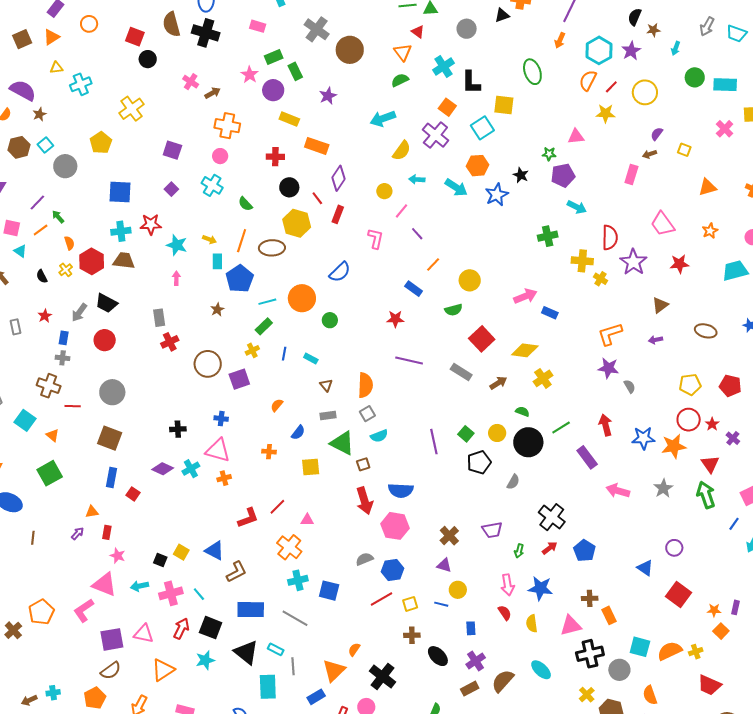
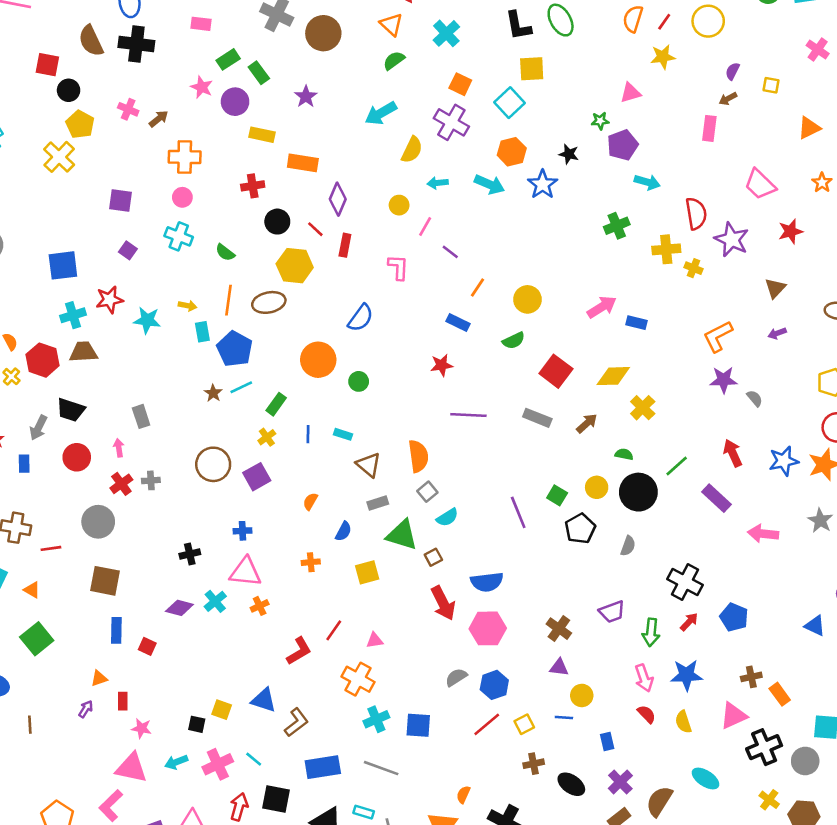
black L-shape: (471, 82) -> (518, 26), moved
yellow pentagon: (101, 143) -> (80, 124), moved
pink arrow: (176, 278) -> (119, 448), moved
cyan line: (267, 302) -> (241, 387), moved
red cross: (170, 342) -> (121, 484), moved
gray cross: (63, 358) -> (151, 480), moved
brown triangle: (326, 385) -> (368, 465), size x1.5
green arrow: (519, 551) -> (651, 632), size x1.5

